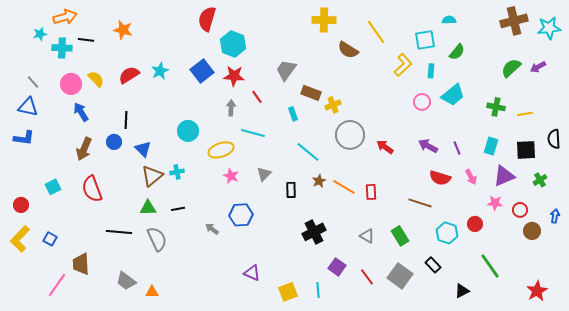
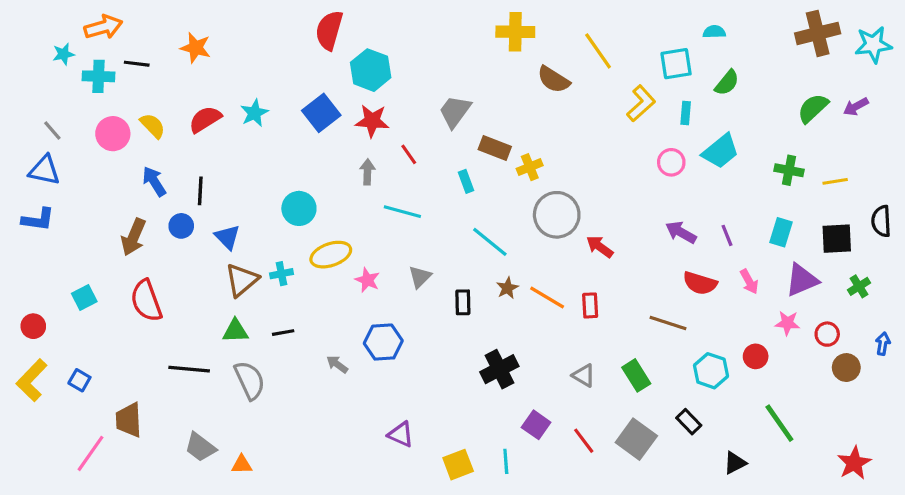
blue arrow: (81, 112) -> (154, 181), moved
red arrow: (385, 147) -> (600, 247), moved
yellow ellipse: (221, 150) -> (331, 255), moved

